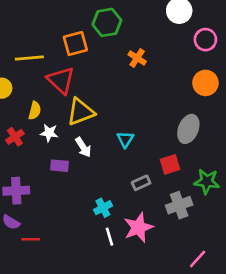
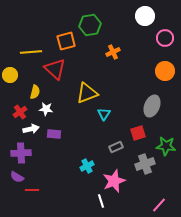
orange cross: (137, 58) -> (113, 52), turned 32
yellow triangle: (81, 112) -> (87, 93), moved
white arrow: (83, 147) -> (31, 129), moved, turned -70
white line: (110, 237) -> (101, 201), moved

